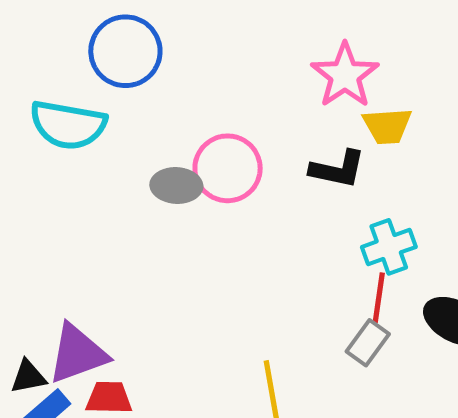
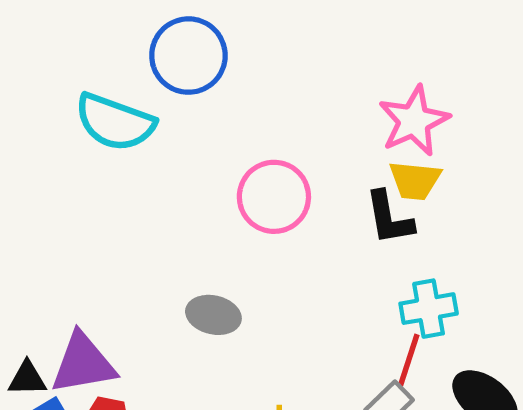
yellow trapezoid: (387, 126) -> (415, 180), moved
black L-shape: (338, 169) -> (389, 218), turned 58
gray ellipse: (176, 186) -> (213, 315), moved

